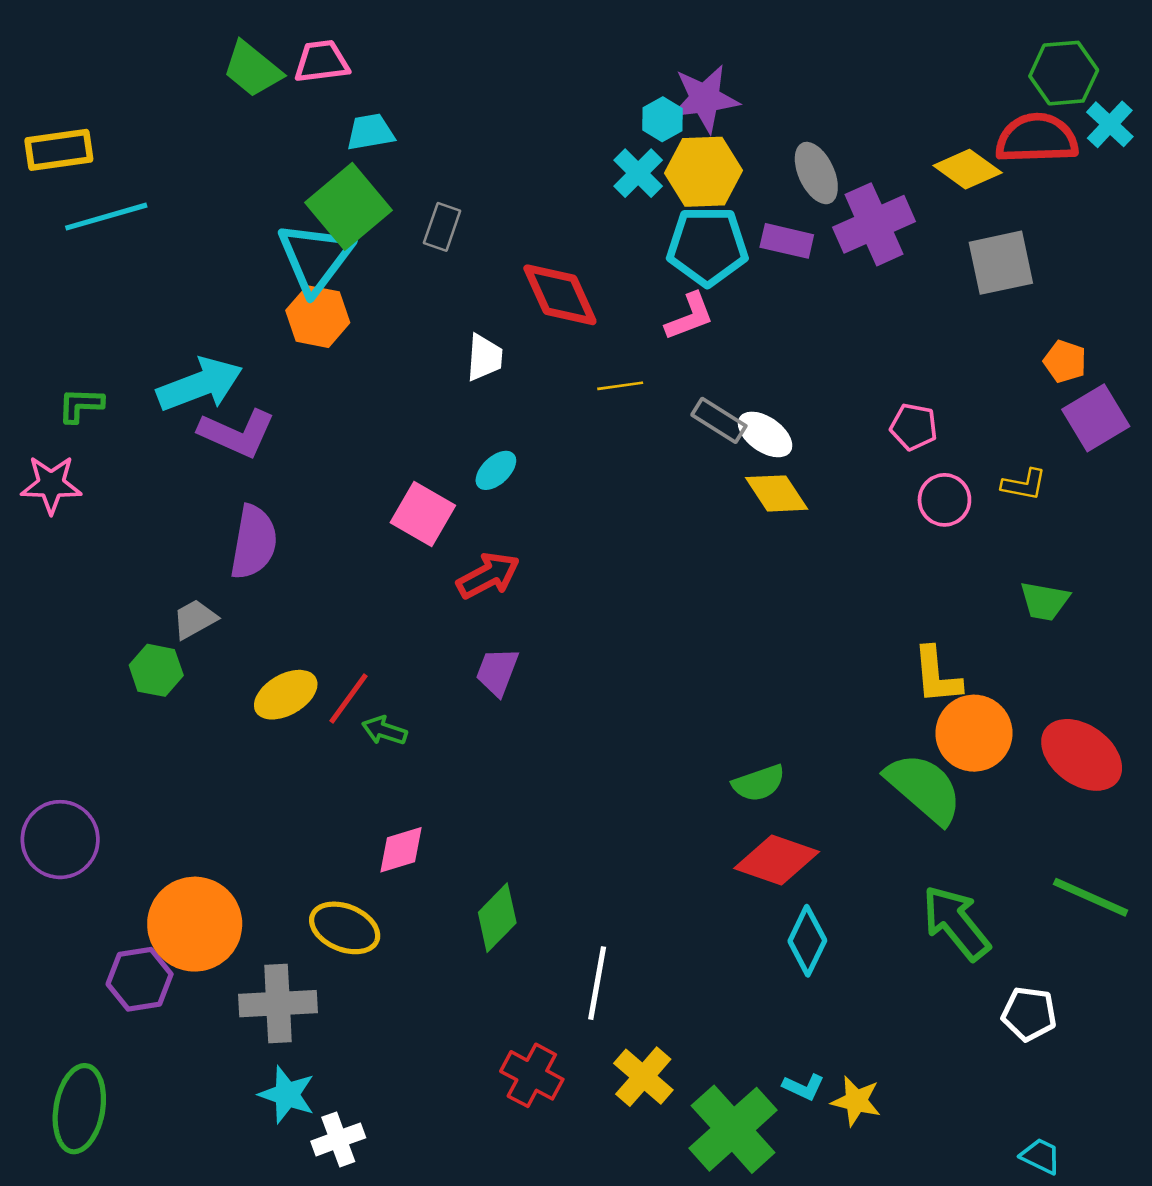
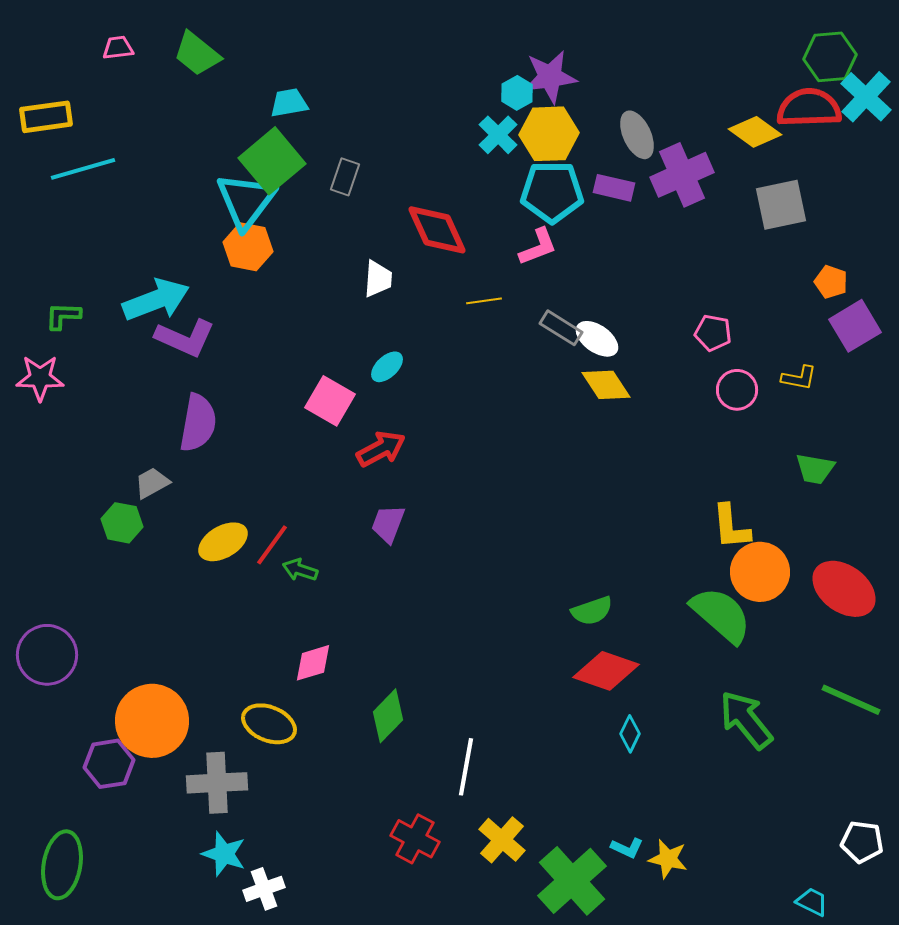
pink trapezoid: (322, 62) -> (118, 48), moved, size x0.7
cyan cross: (1110, 124) -> (866, 97), size x1.4
cyan diamond: (807, 941) -> (630, 734), size x0.7
white pentagon: (1029, 1014) -> (862, 842), moved

